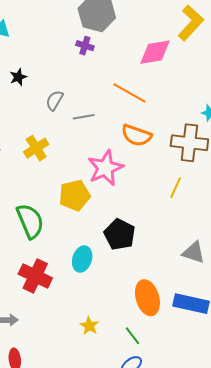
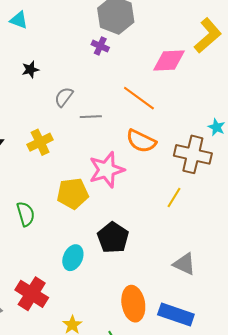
green semicircle: (30, 221) -> (26, 214), size x0.7
red cross: (35, 276) -> (32, 294), moved

